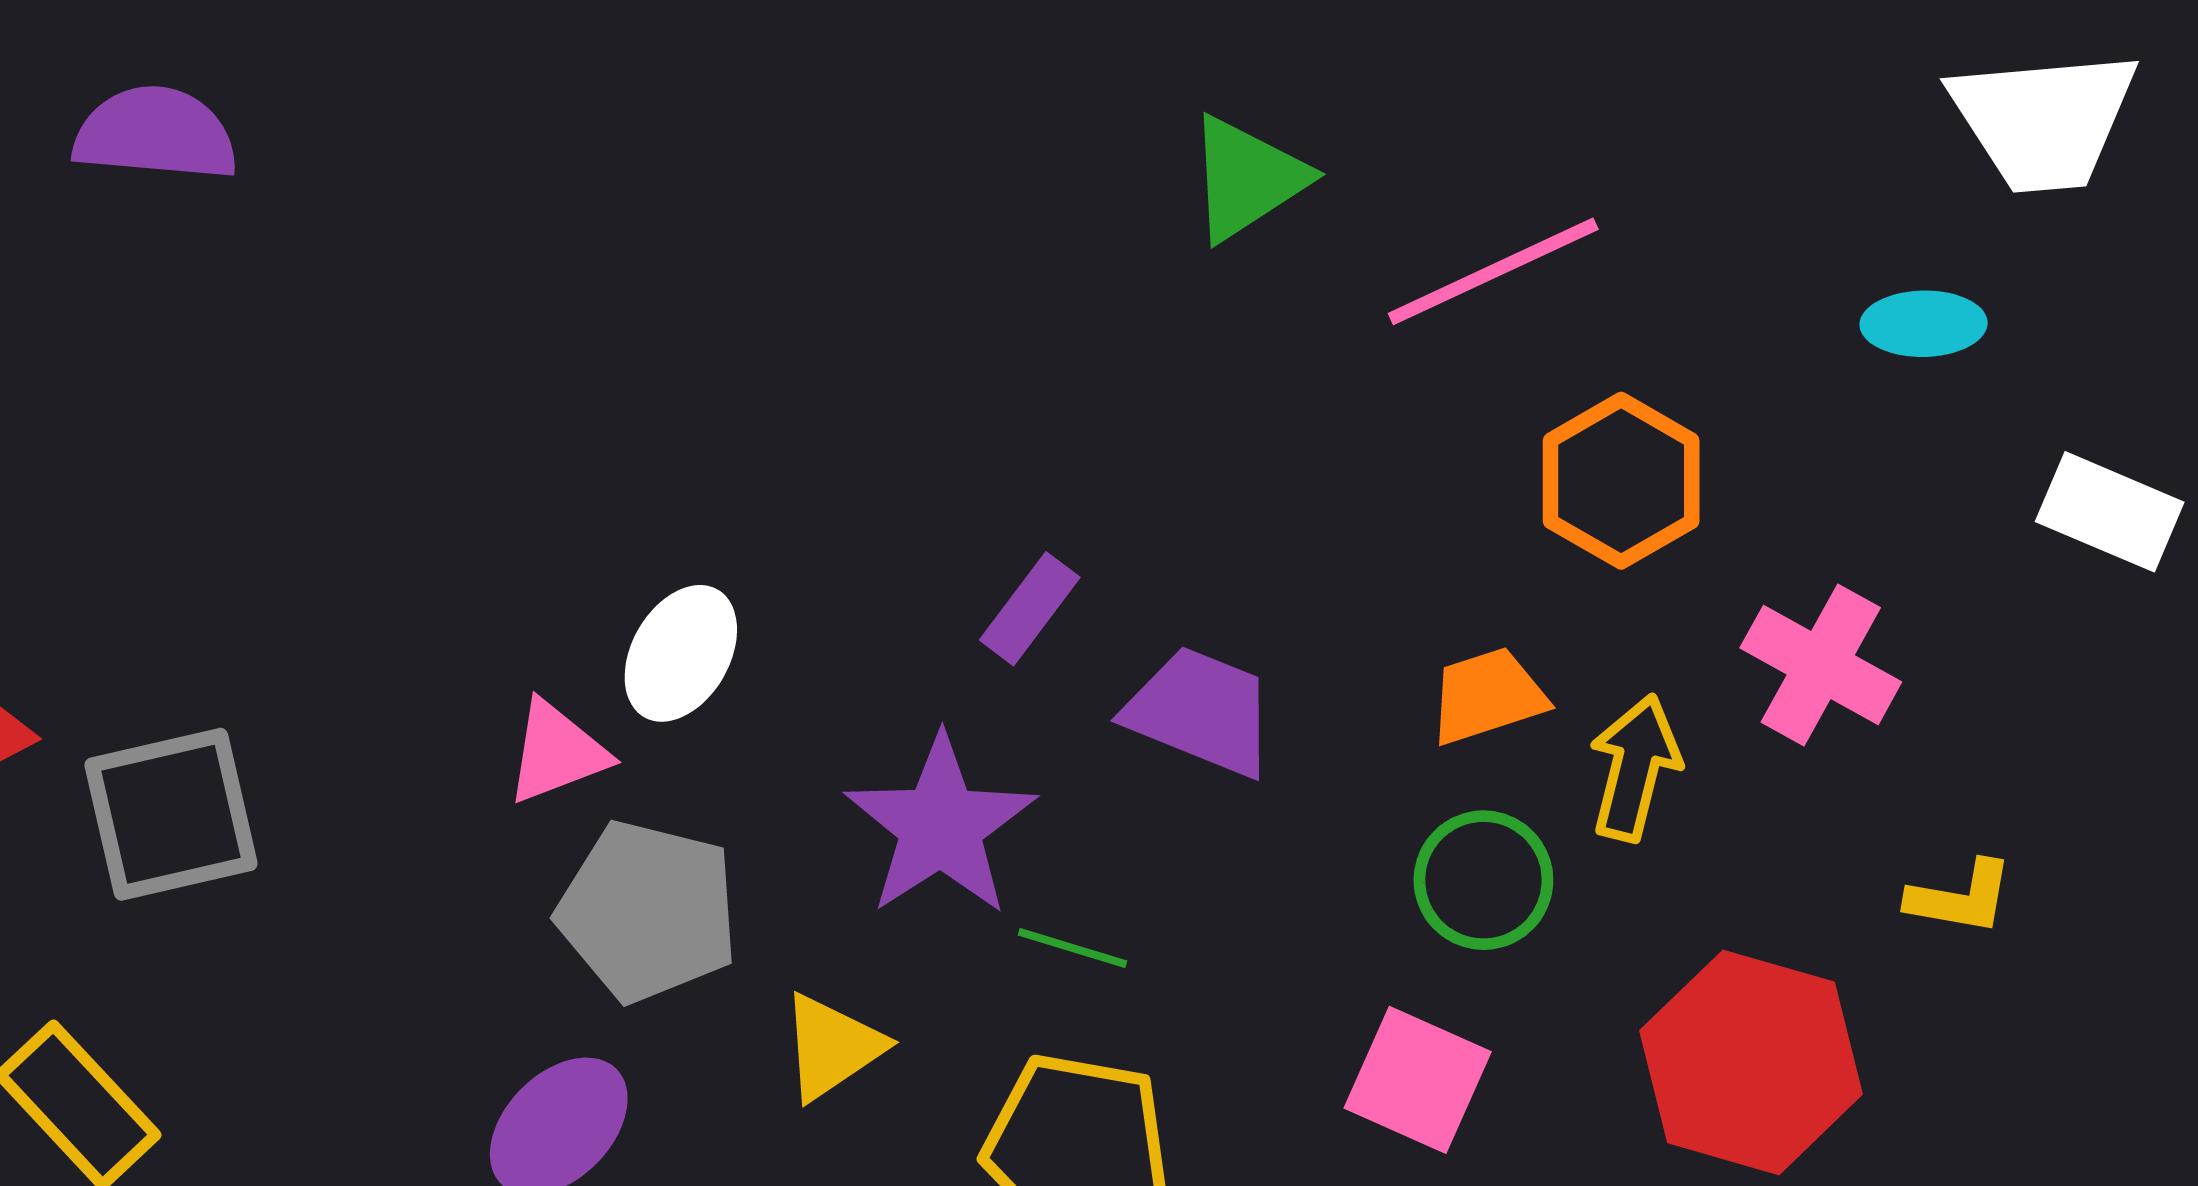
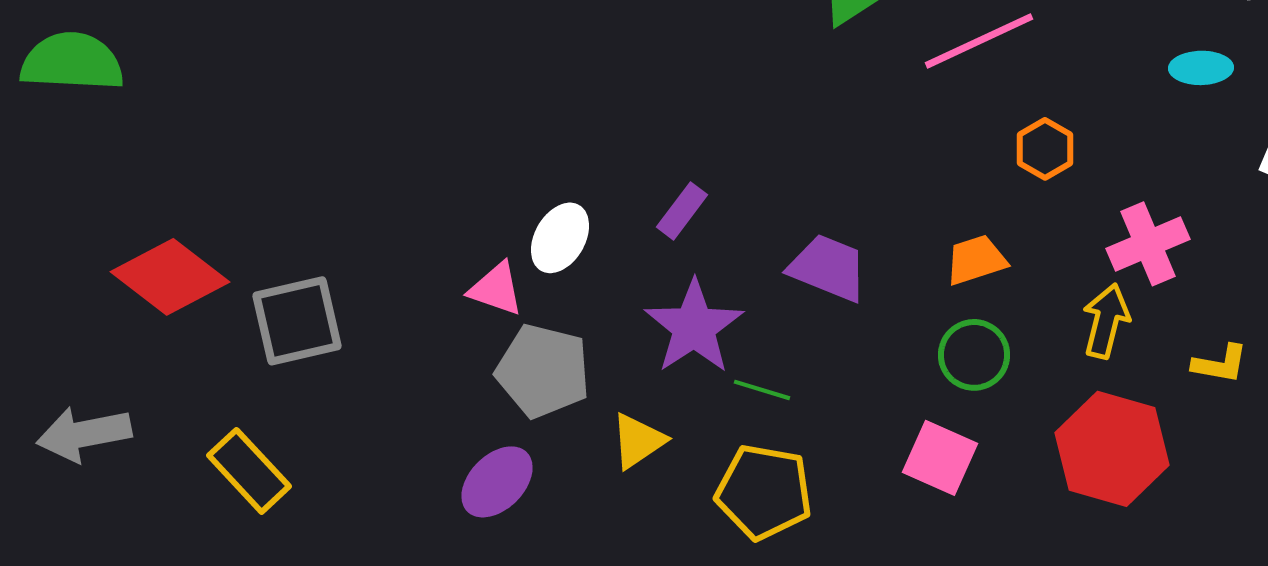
orange hexagon: (1621, 481) -> (1045, 149), size x0.7
purple rectangle: (1030, 609) -> (682, 211), moved
pink cross: (1821, 665) -> (1148, 244), turned 38
pink triangle: (557, 752) -> (496, 289), turned 40
yellow arrow: (1635, 768) -> (1106, 321), moved

